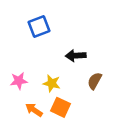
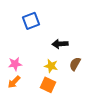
yellow star: (52, 83) -> (51, 66), moved
orange arrow: (34, 110) -> (14, 82), moved, turned -80

